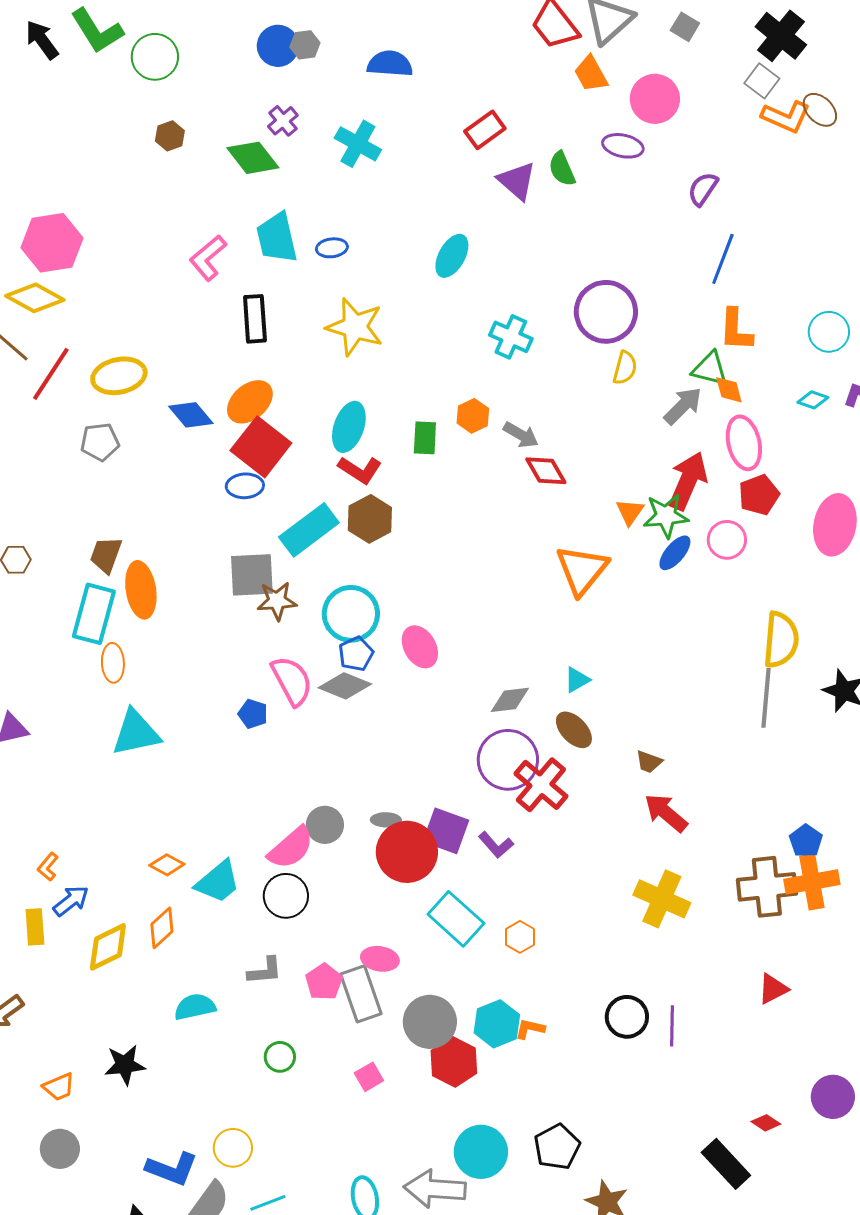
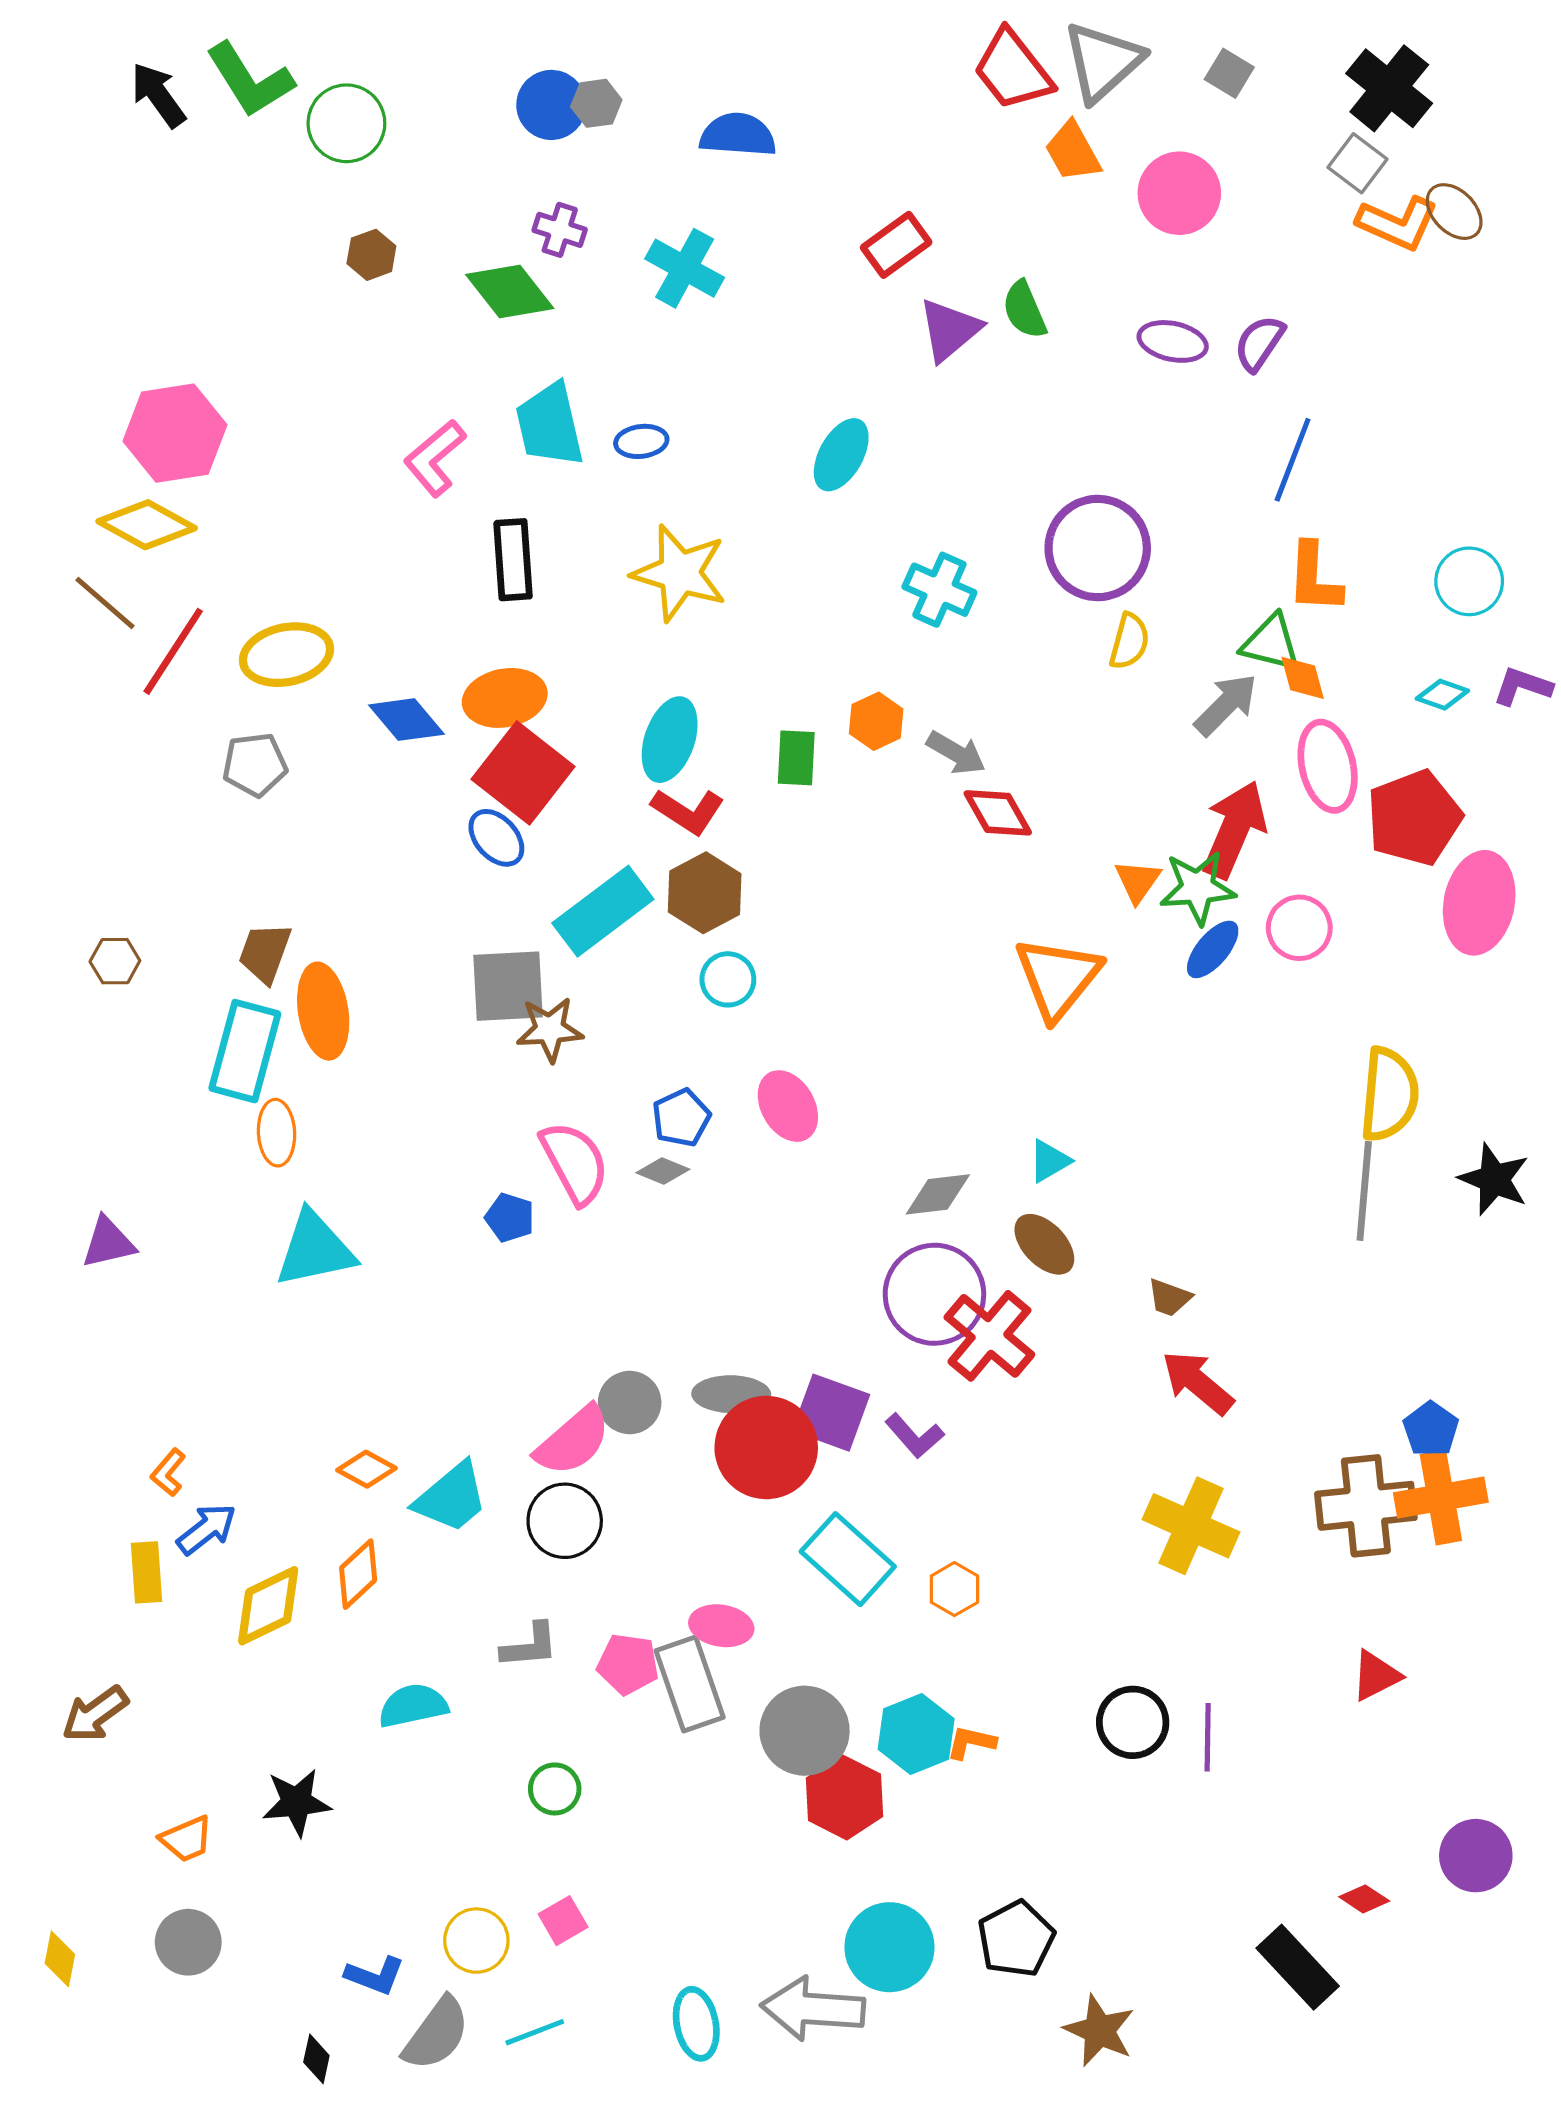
purple cross: (283, 121) -> (560, 230), turned -32
purple ellipse: (623, 146) -> (1173, 341), moved
purple triangle: (517, 181) -> (949, 330), turned 39
orange ellipse: (250, 402) -> (505, 698), turned 30
blue ellipse: (245, 486) -> (496, 838), turned 51
red pentagon: (759, 495) -> (1414, 818), moved, size x1.4
cyan circle: (351, 614) -> (728, 979), moved, size x0.6
gray diamond: (345, 686) -> (663, 1171), size x0.6
gray ellipse: (386, 820) -> (731, 1394), size x1.5
pink pentagon: (324, 982) -> (628, 1664), turned -30
pink square: (369, 1077) -> (563, 1921), moved
blue L-shape: (172, 1169) -> (375, 1976), size x0.7

